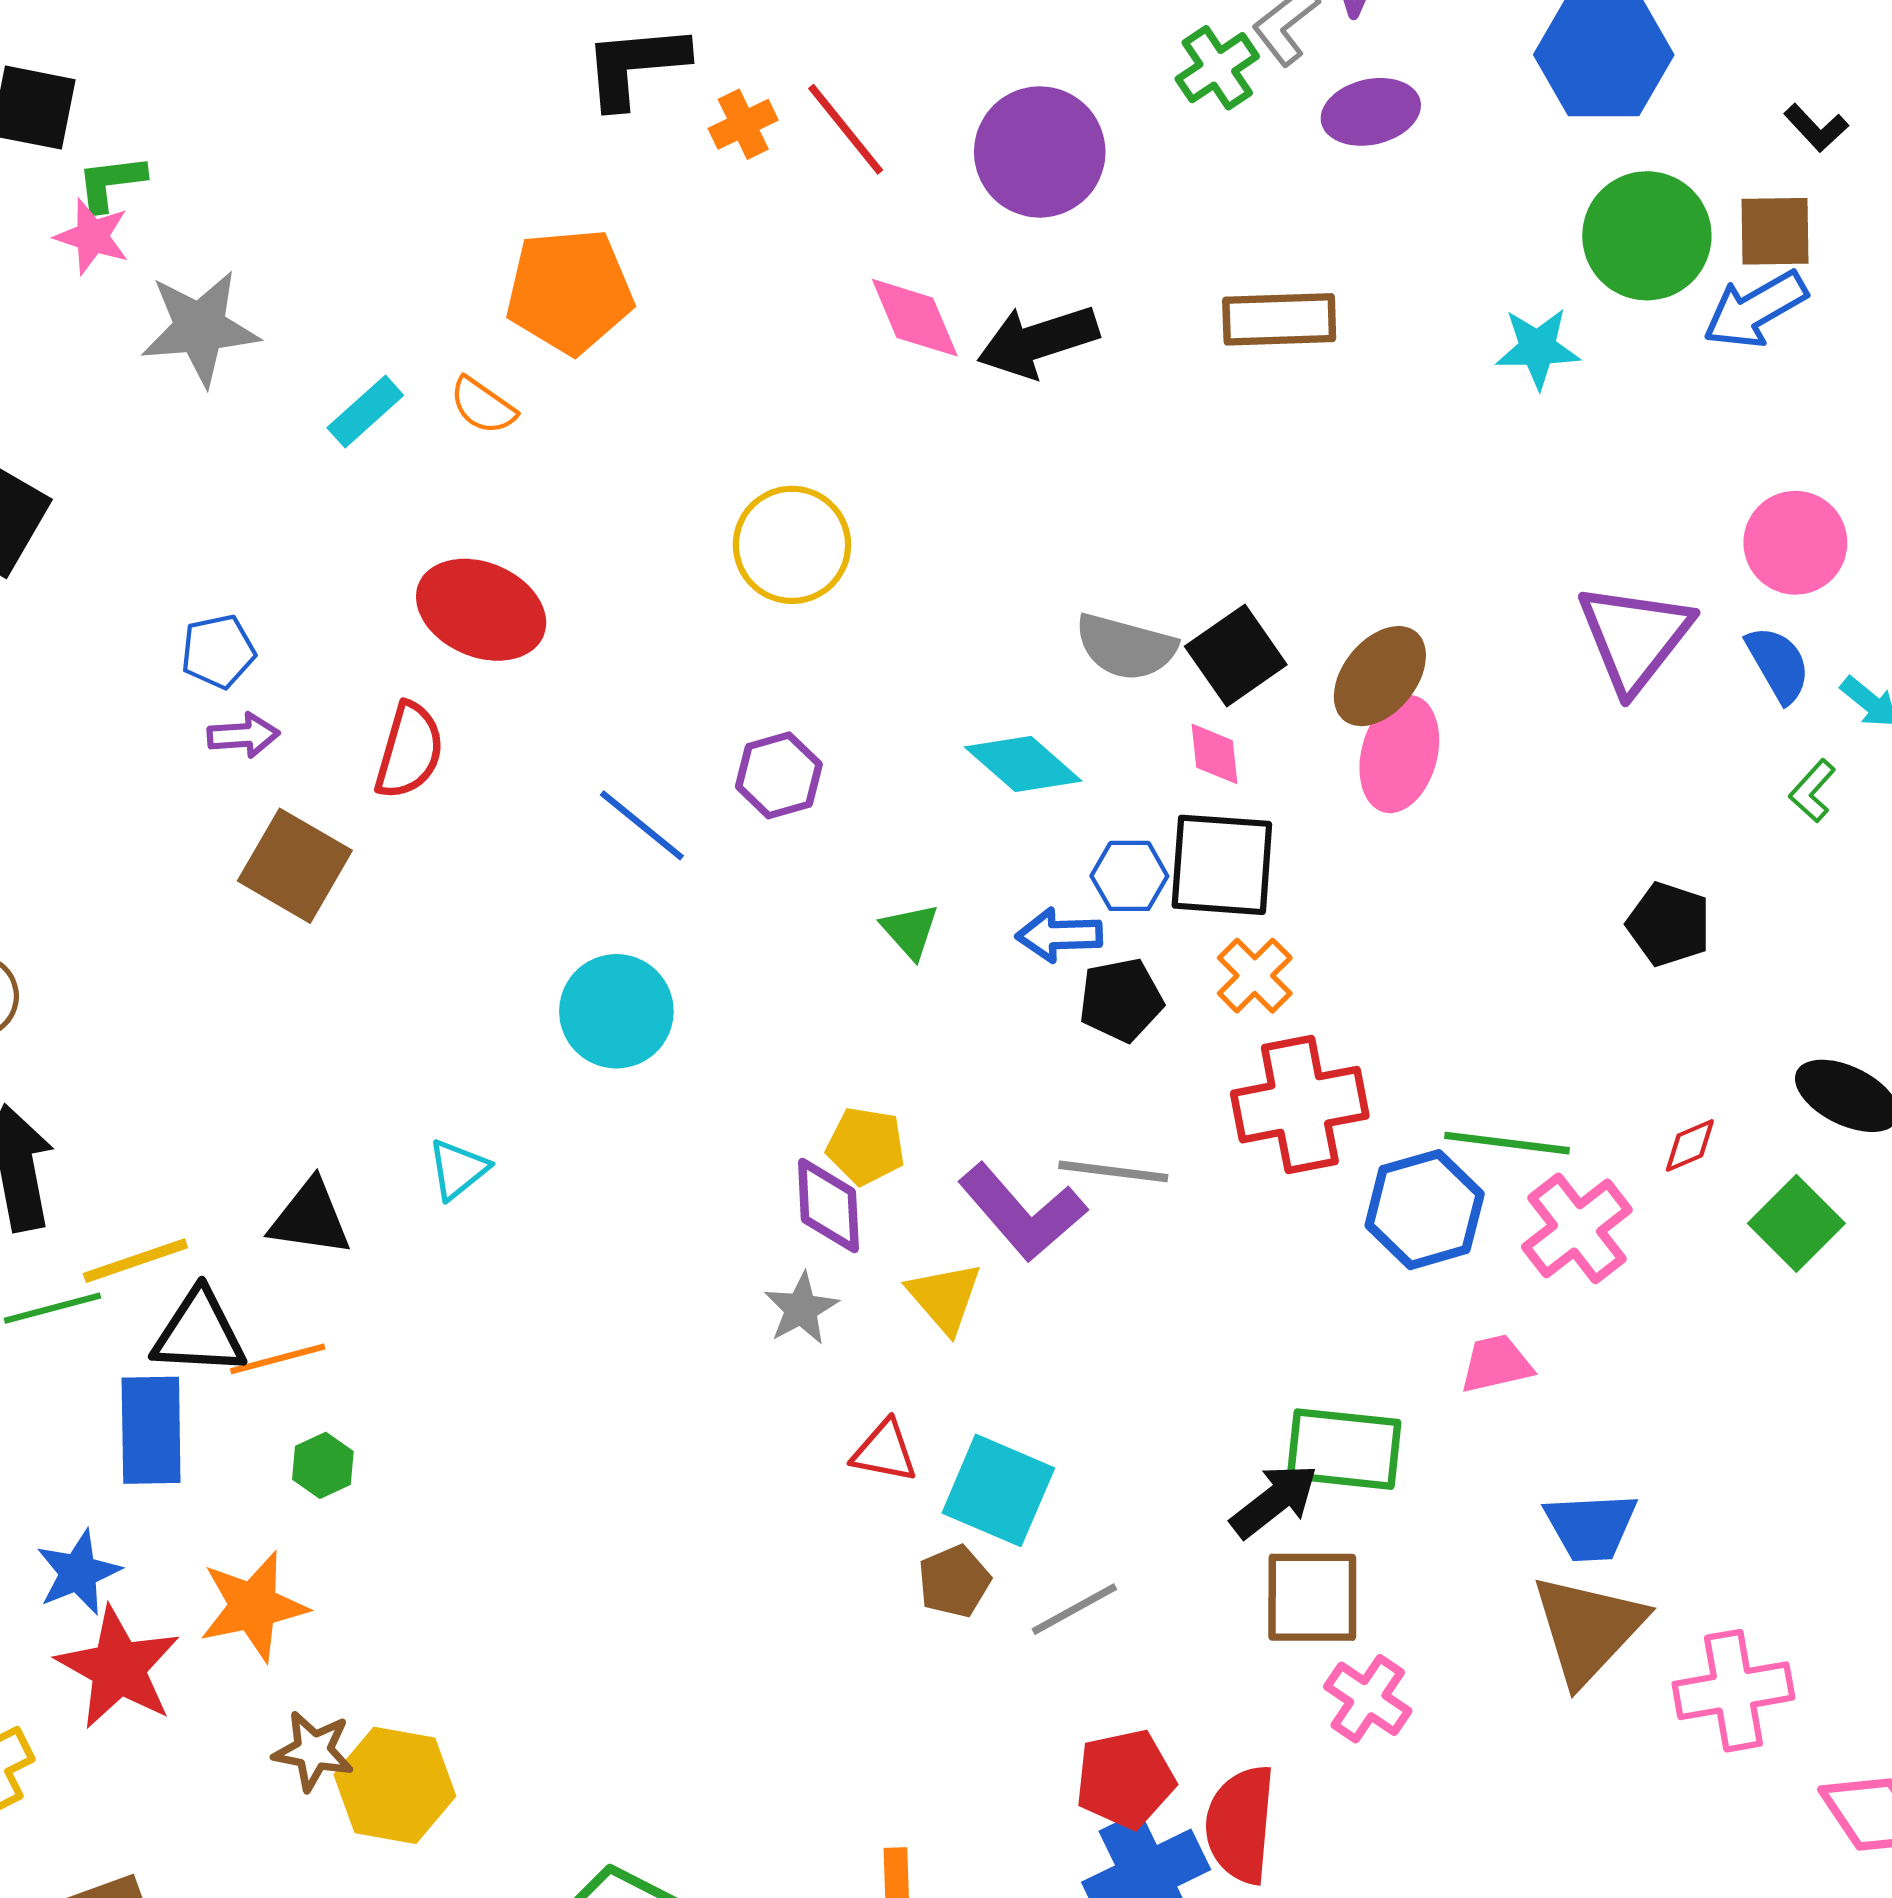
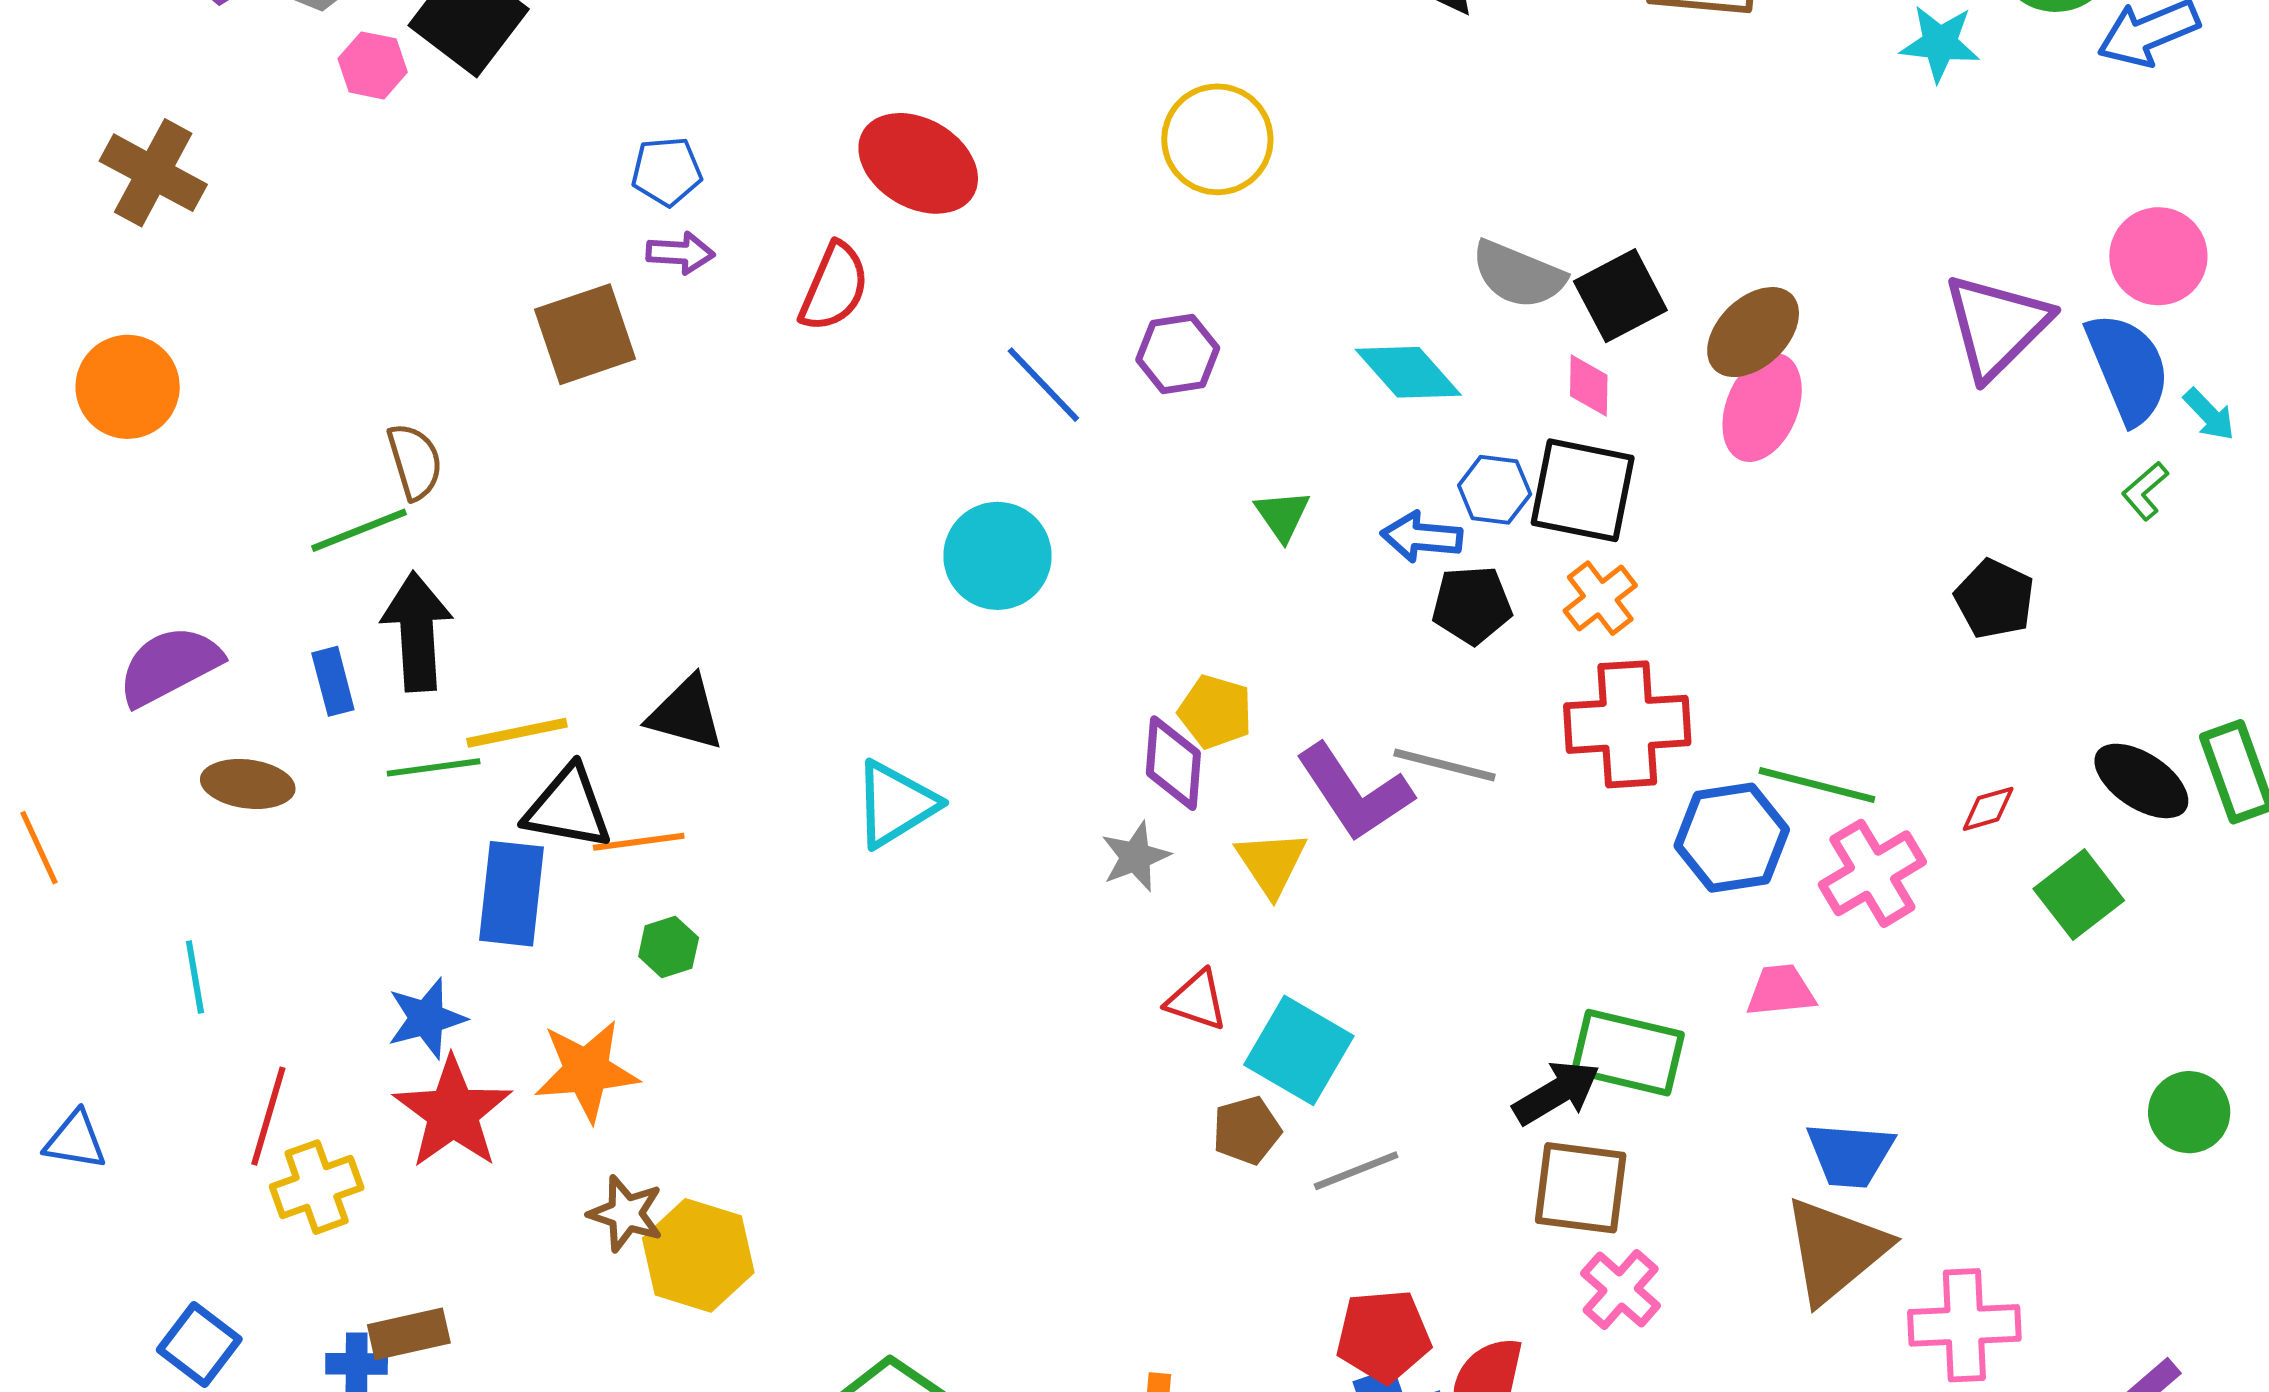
blue semicircle: (1778, 664) -> (2128, 368), size x1.5
brown square: (295, 866) -> (585, 334), moved, turned 34
cyan triangle: (458, 1169) -> (895, 804), moved, size x1.5

